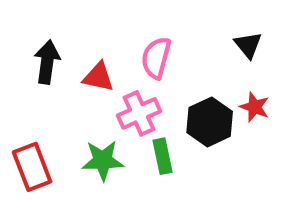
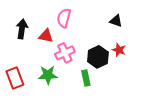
black triangle: (248, 45) -> (116, 21), turned -32
pink semicircle: (156, 58) -> (64, 18), moved
green rectangle: (163, 156) -> (86, 78), moved

